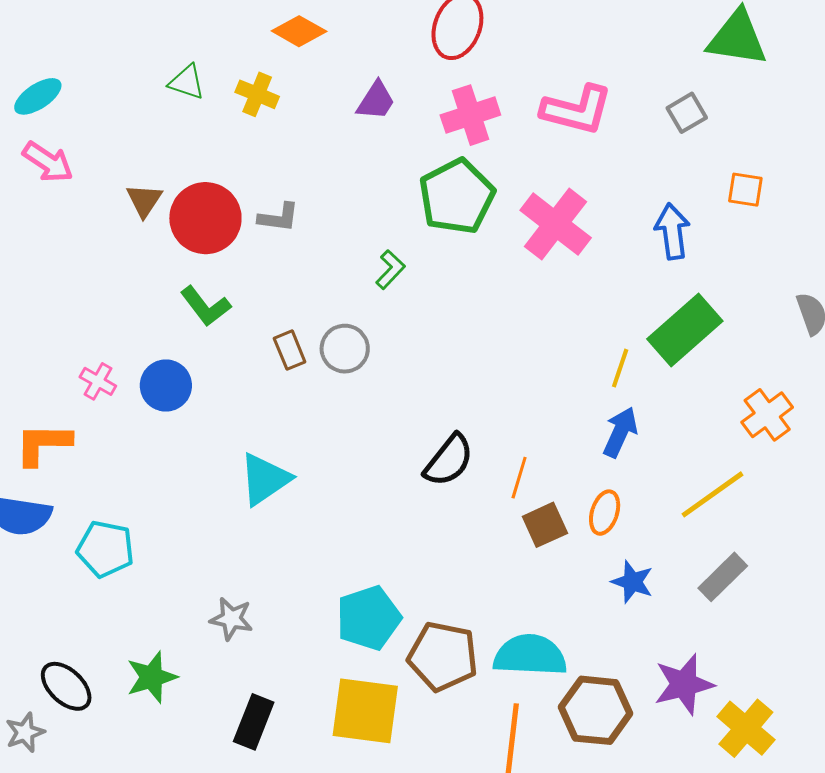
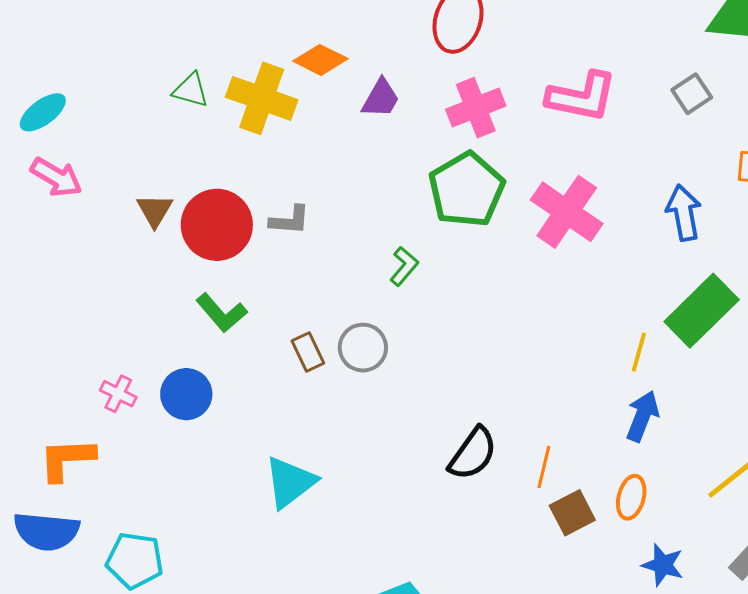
orange diamond: (299, 31) -> (320, 60), moved
yellow cross: (257, 94) -> (262, 98), size x1.6

